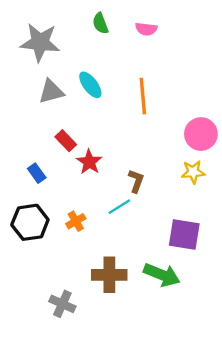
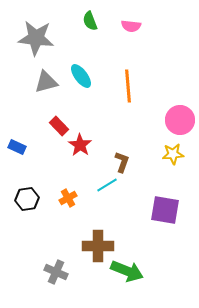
blue rectangle: (37, 173) -> (17, 147), moved, turned -30
black hexagon: (30, 222) -> (27, 199), size x0.7
green arrow: (162, 275) -> (127, 271), moved

